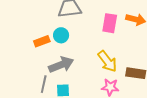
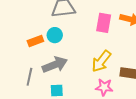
yellow arrow: (107, 61) -> (101, 61), turned 75
gray line: (44, 84) -> (29, 77), moved

